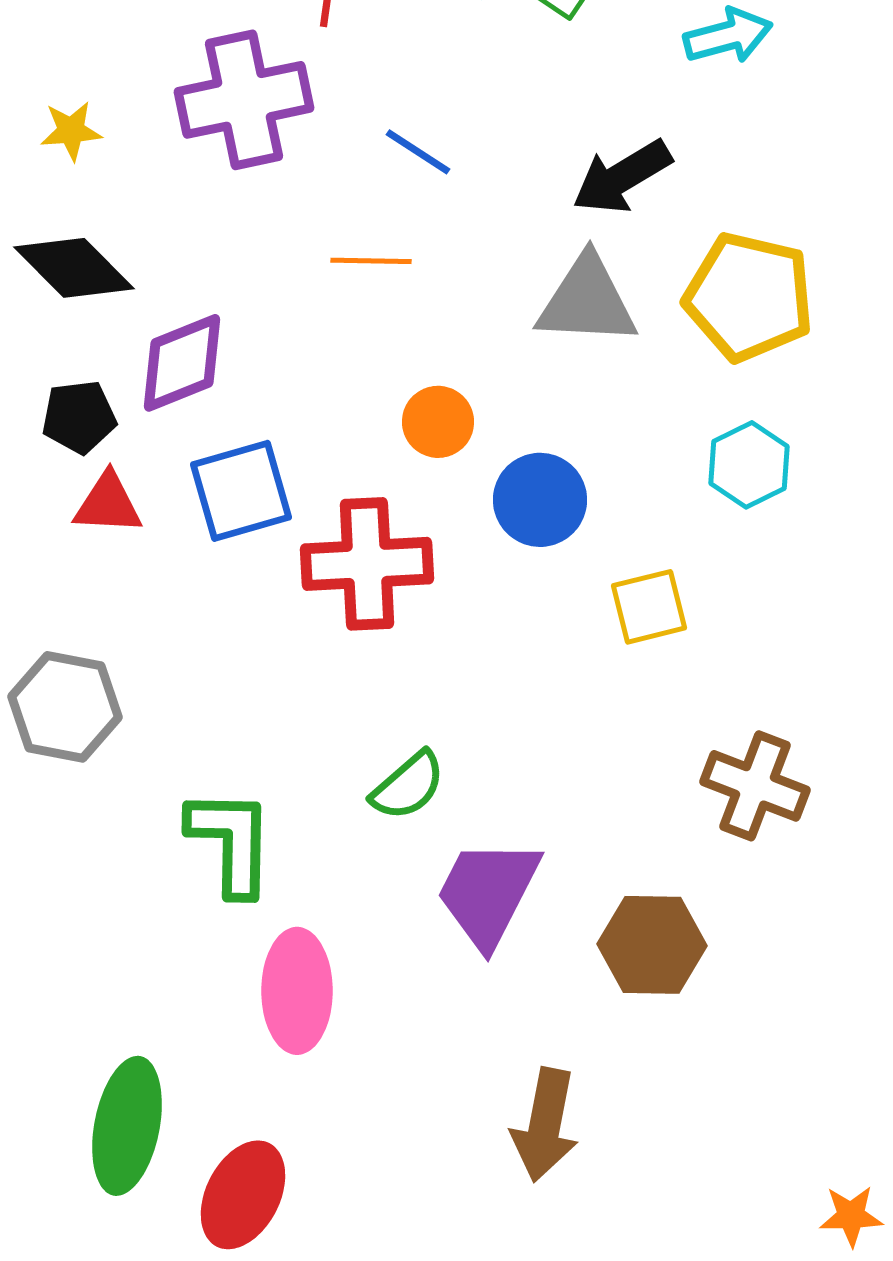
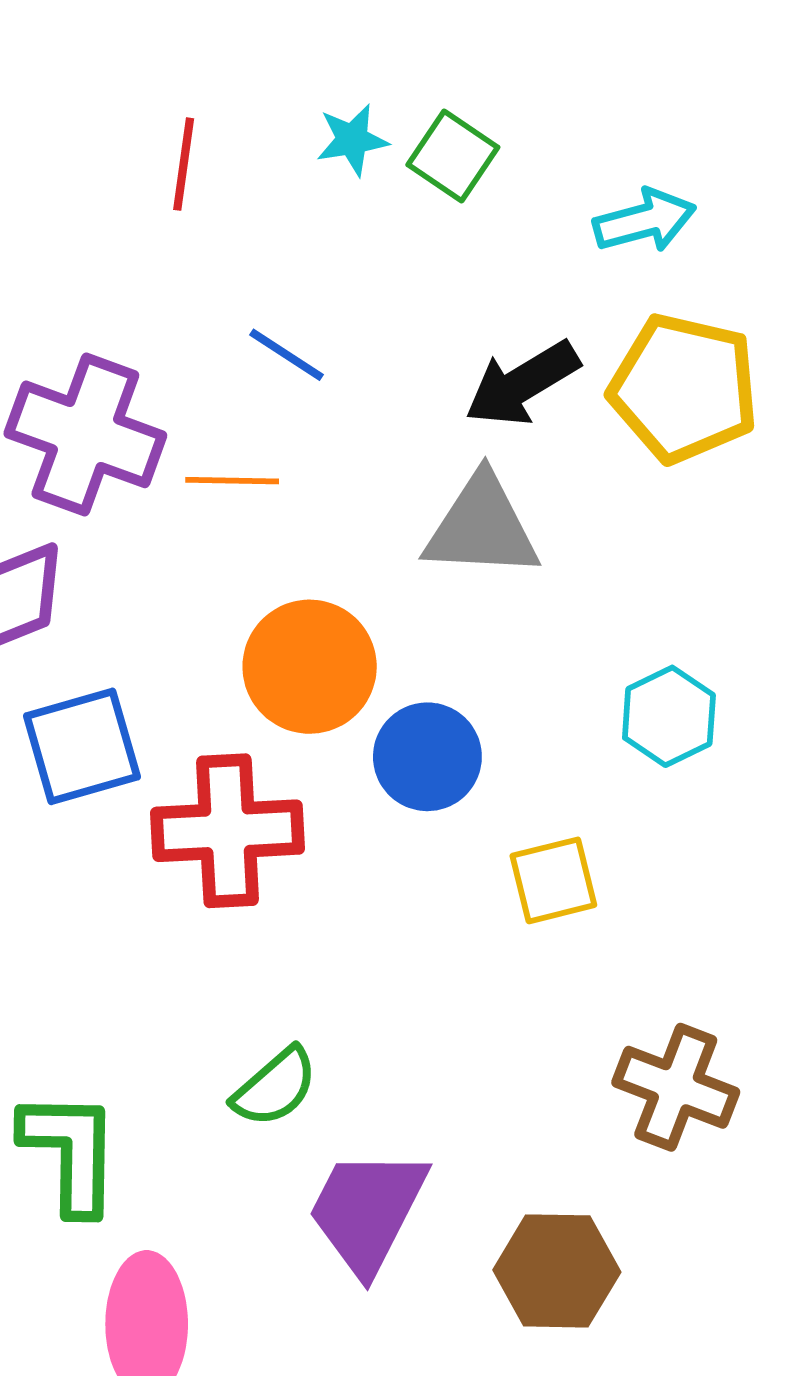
purple cross: (244, 100) -> (85, 434), moved, turned 32
yellow pentagon: (749, 297) -> (684, 388), moved
orange circle: (438, 422) -> (310, 667), size x1.6

